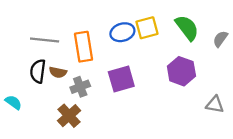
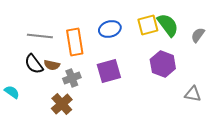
yellow square: (147, 28) -> (148, 25), moved
black semicircle: (38, 71) -> (34, 64), turned -45

